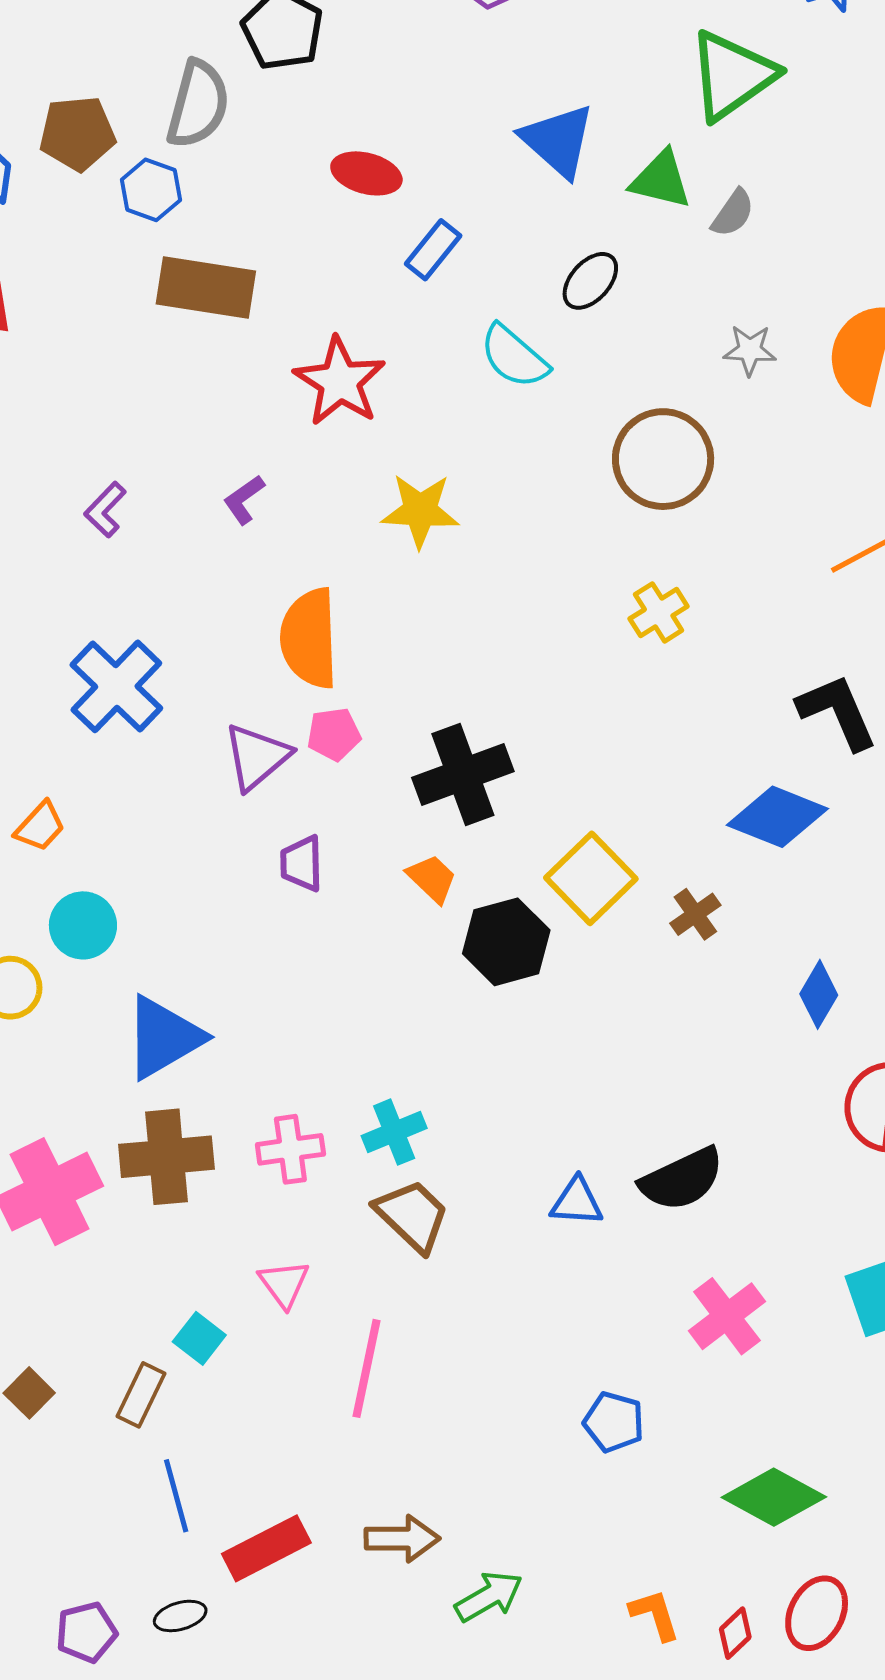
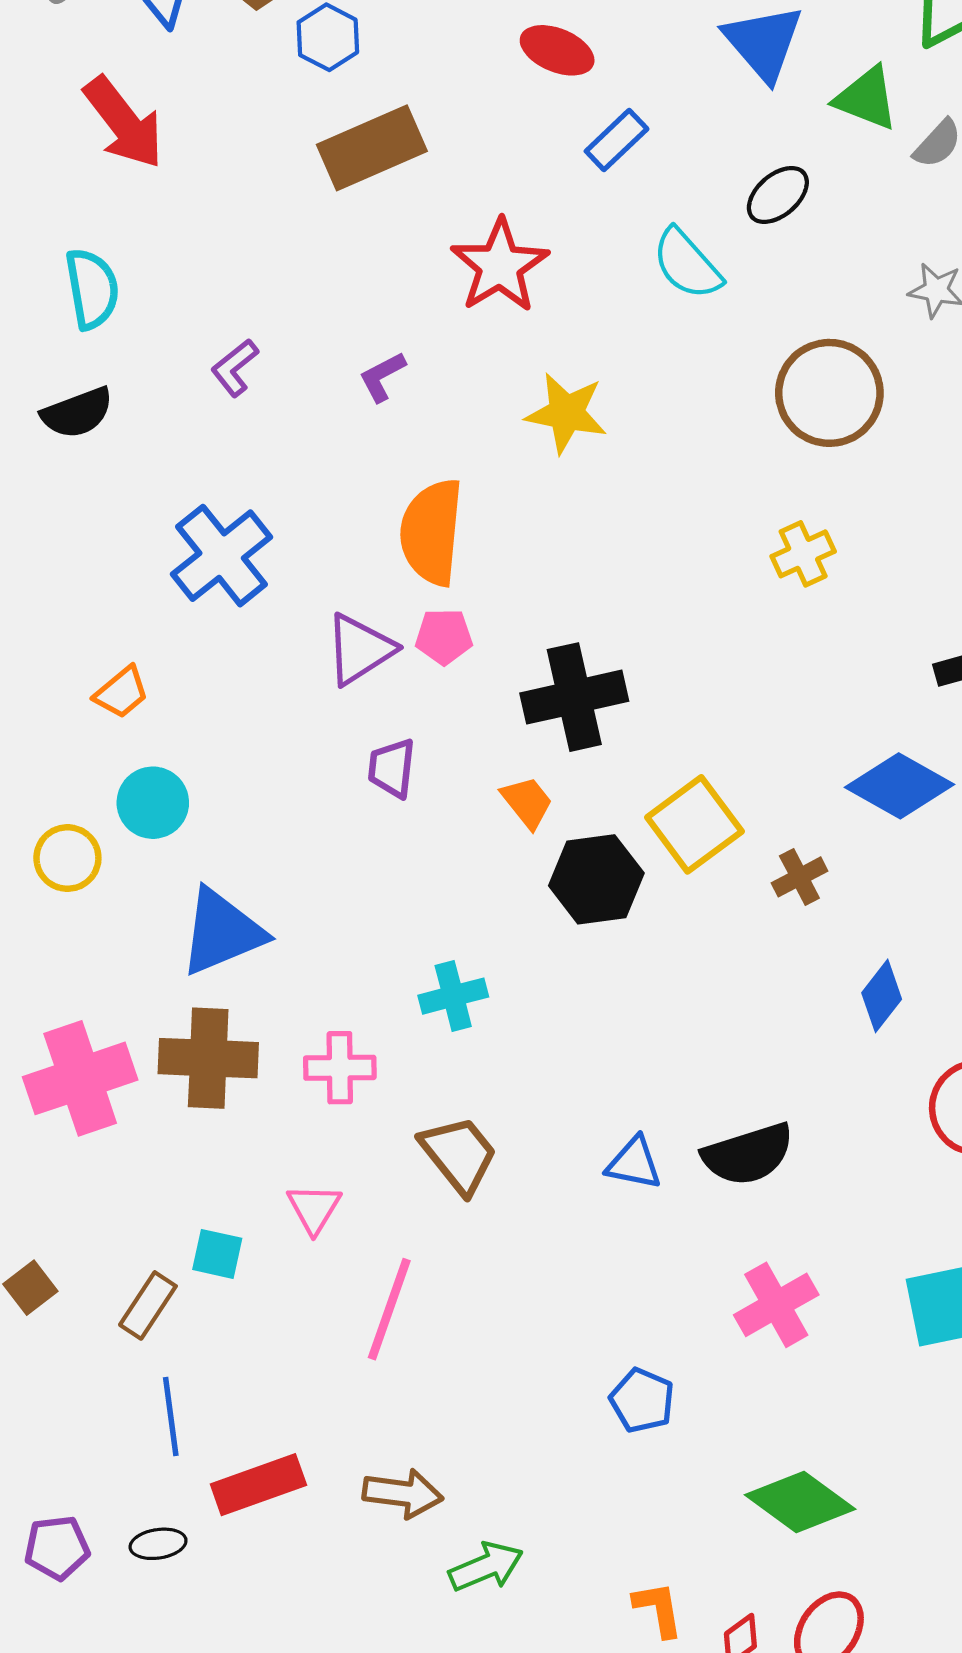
brown rectangle: (206, 287) -> (372, 148), turned -40
blue diamond: (819, 994) -> (882, 996), moved
cyan cross: (394, 1132) -> (453, 996), moved
cyan square: (199, 1338) -> (217, 1254), turned -33

